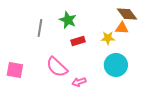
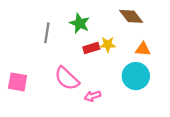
brown diamond: (127, 14) -> (131, 16), moved
orange triangle: (122, 28) -> (143, 49), moved
yellow star: (108, 38) -> (108, 44), moved

